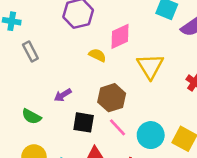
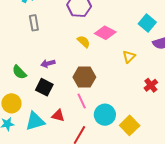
pink diamond: (120, 36) -> (105, 33), turned 35
yellow triangle: (150, 66) -> (129, 57), moved, size x0.6
black square: (84, 122) -> (44, 87), moved

